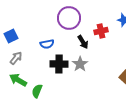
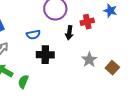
black arrow: (83, 42) -> (69, 33), turned 40
gray star: (80, 64) -> (89, 60), moved

